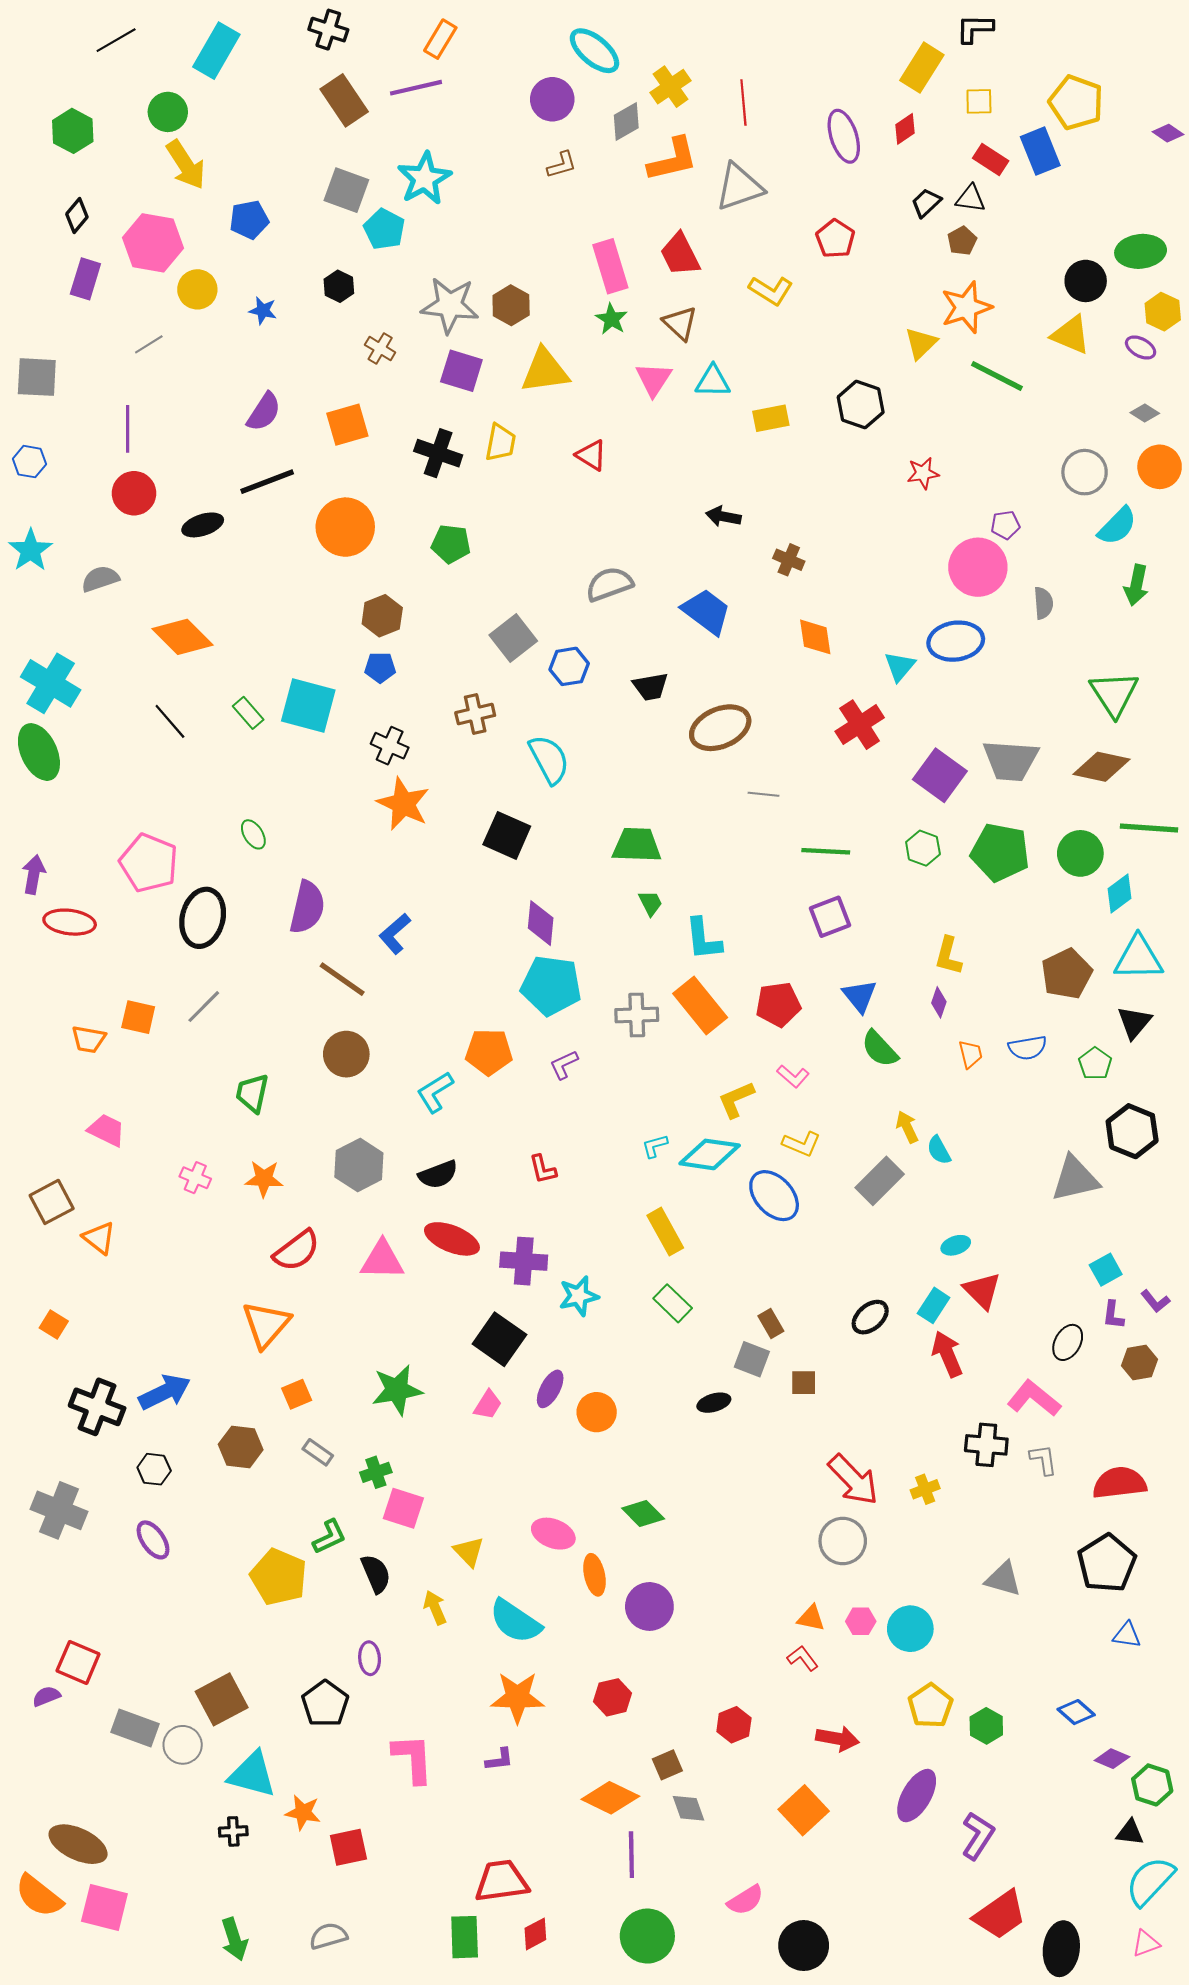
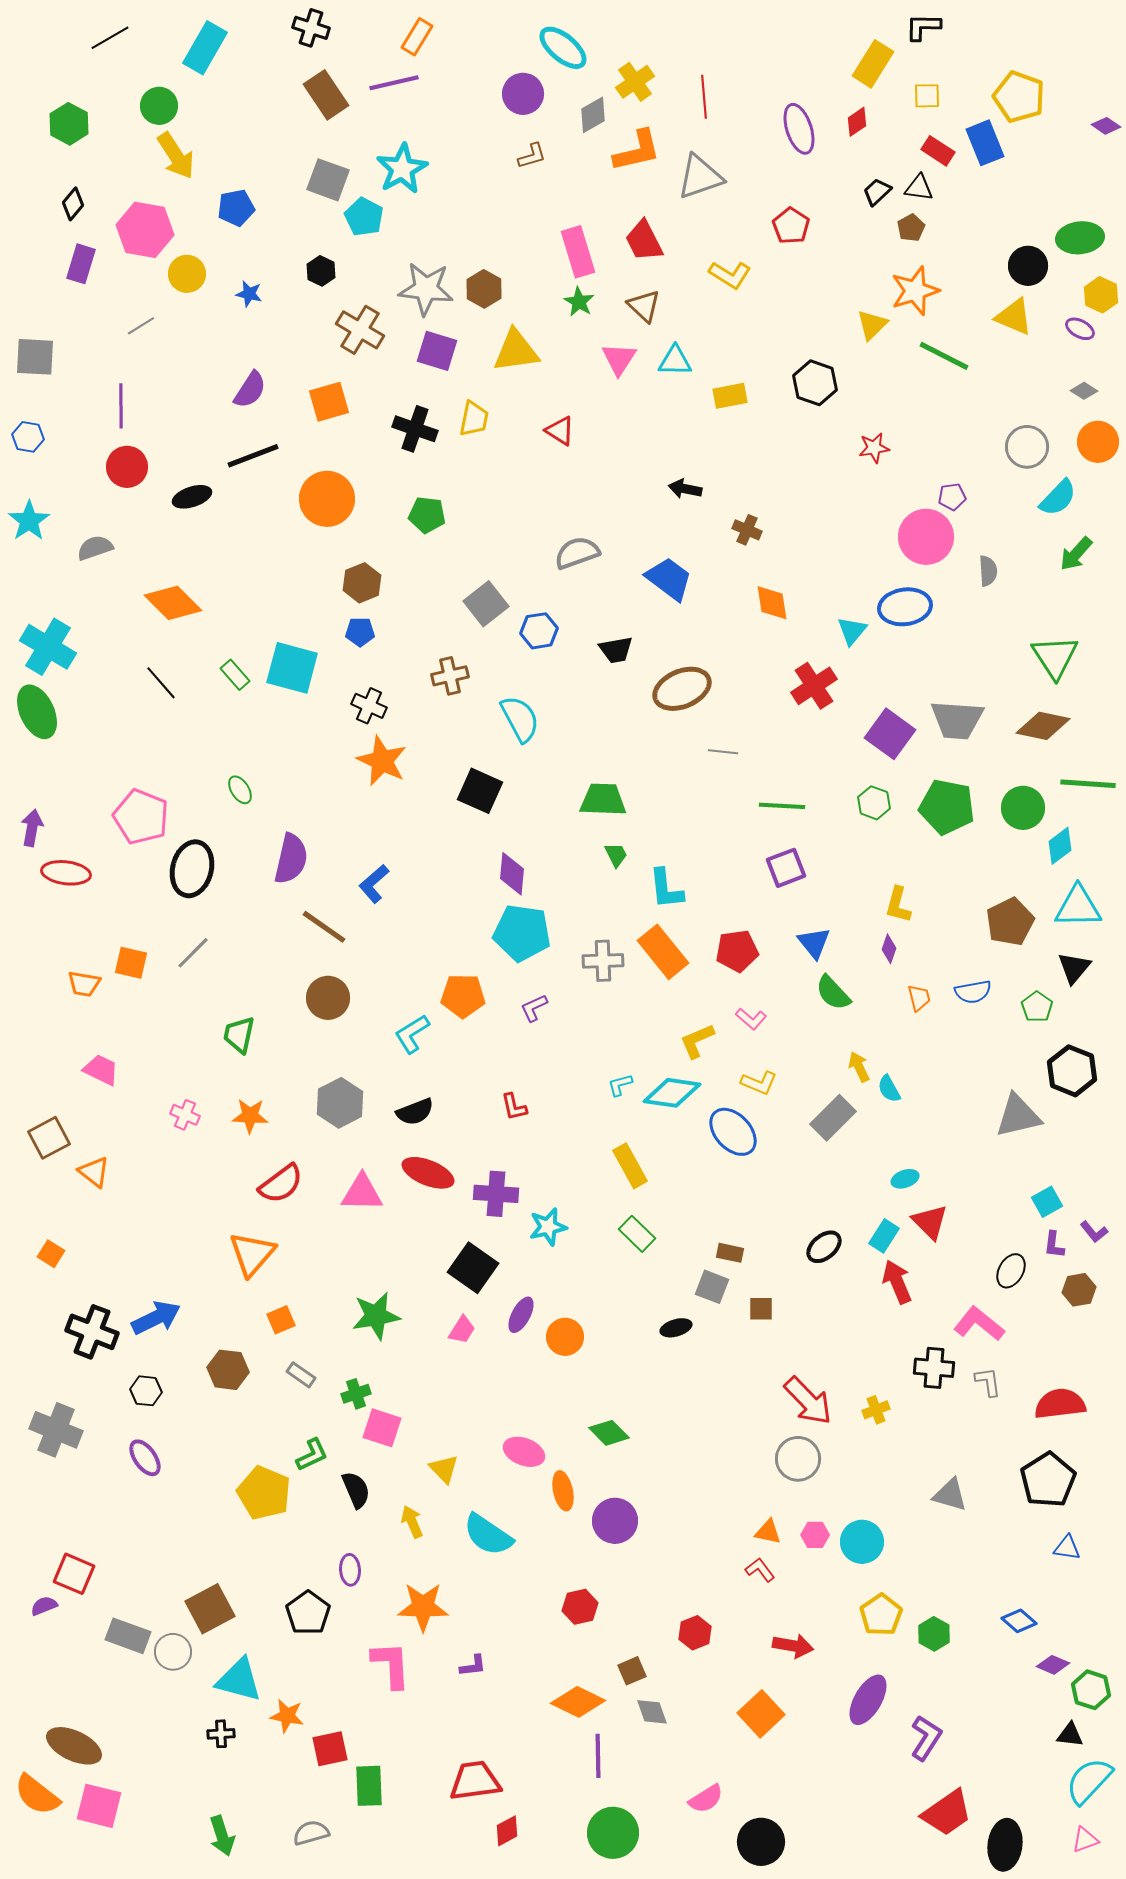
brown cross: (380, 349) -> (360, 330), size x1.6
green arrow: (1136, 585) -> (1076, 554), turned 30
brown rectangle: (771, 1323) -> (730, 1253), turned -48
orange star: (517, 1697) -> (423, 1607), moved
green rectangle: (465, 1937) -> (369, 1786), moved

